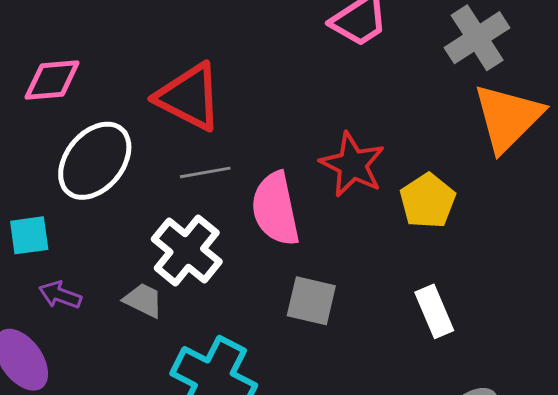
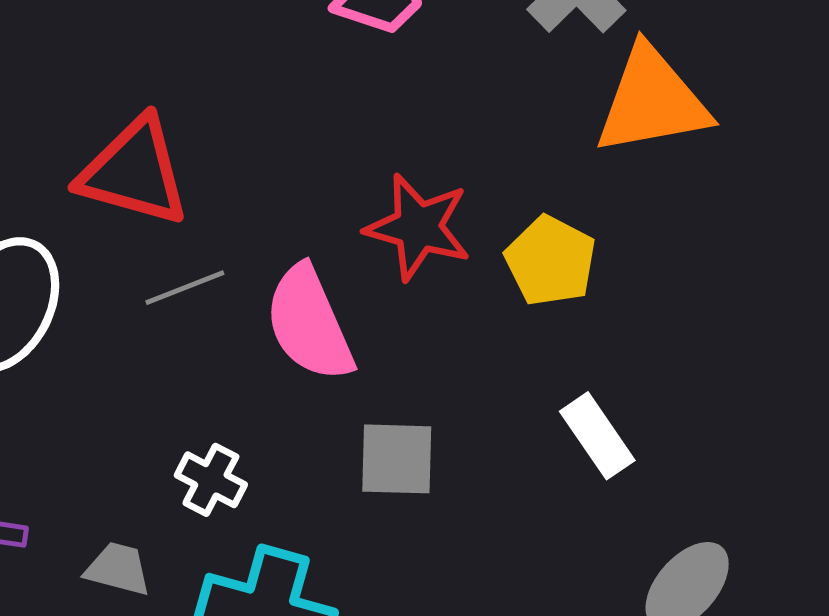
orange triangle: (508, 118) -> (652, 101), turned 46
white cross: (187, 250) -> (211, 480), moved, size x0.6
gray trapezoid: (143, 300) -> (118, 569), moved

